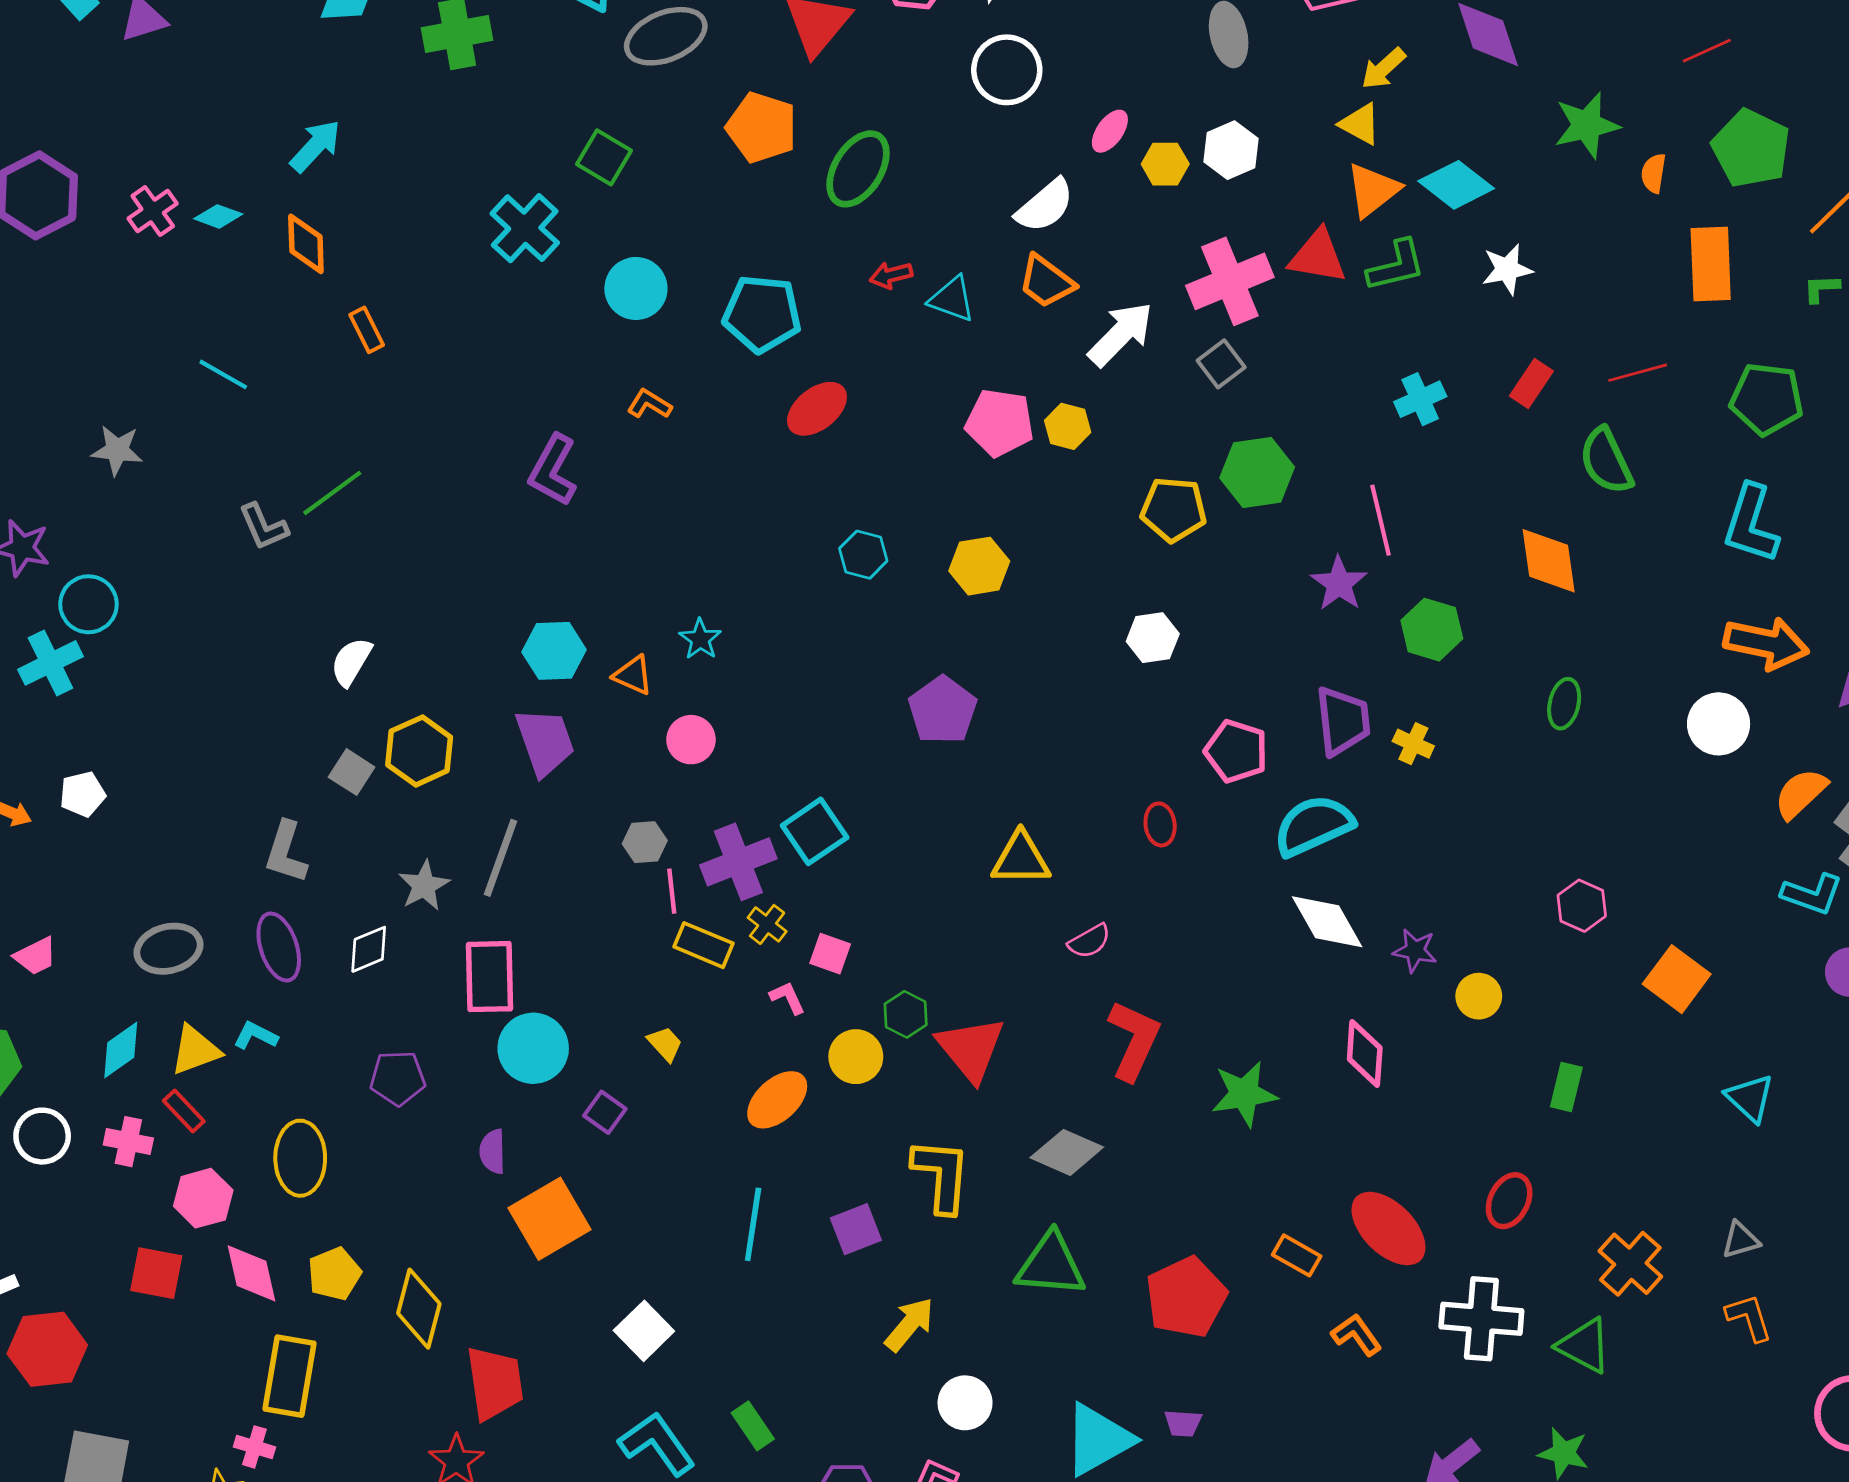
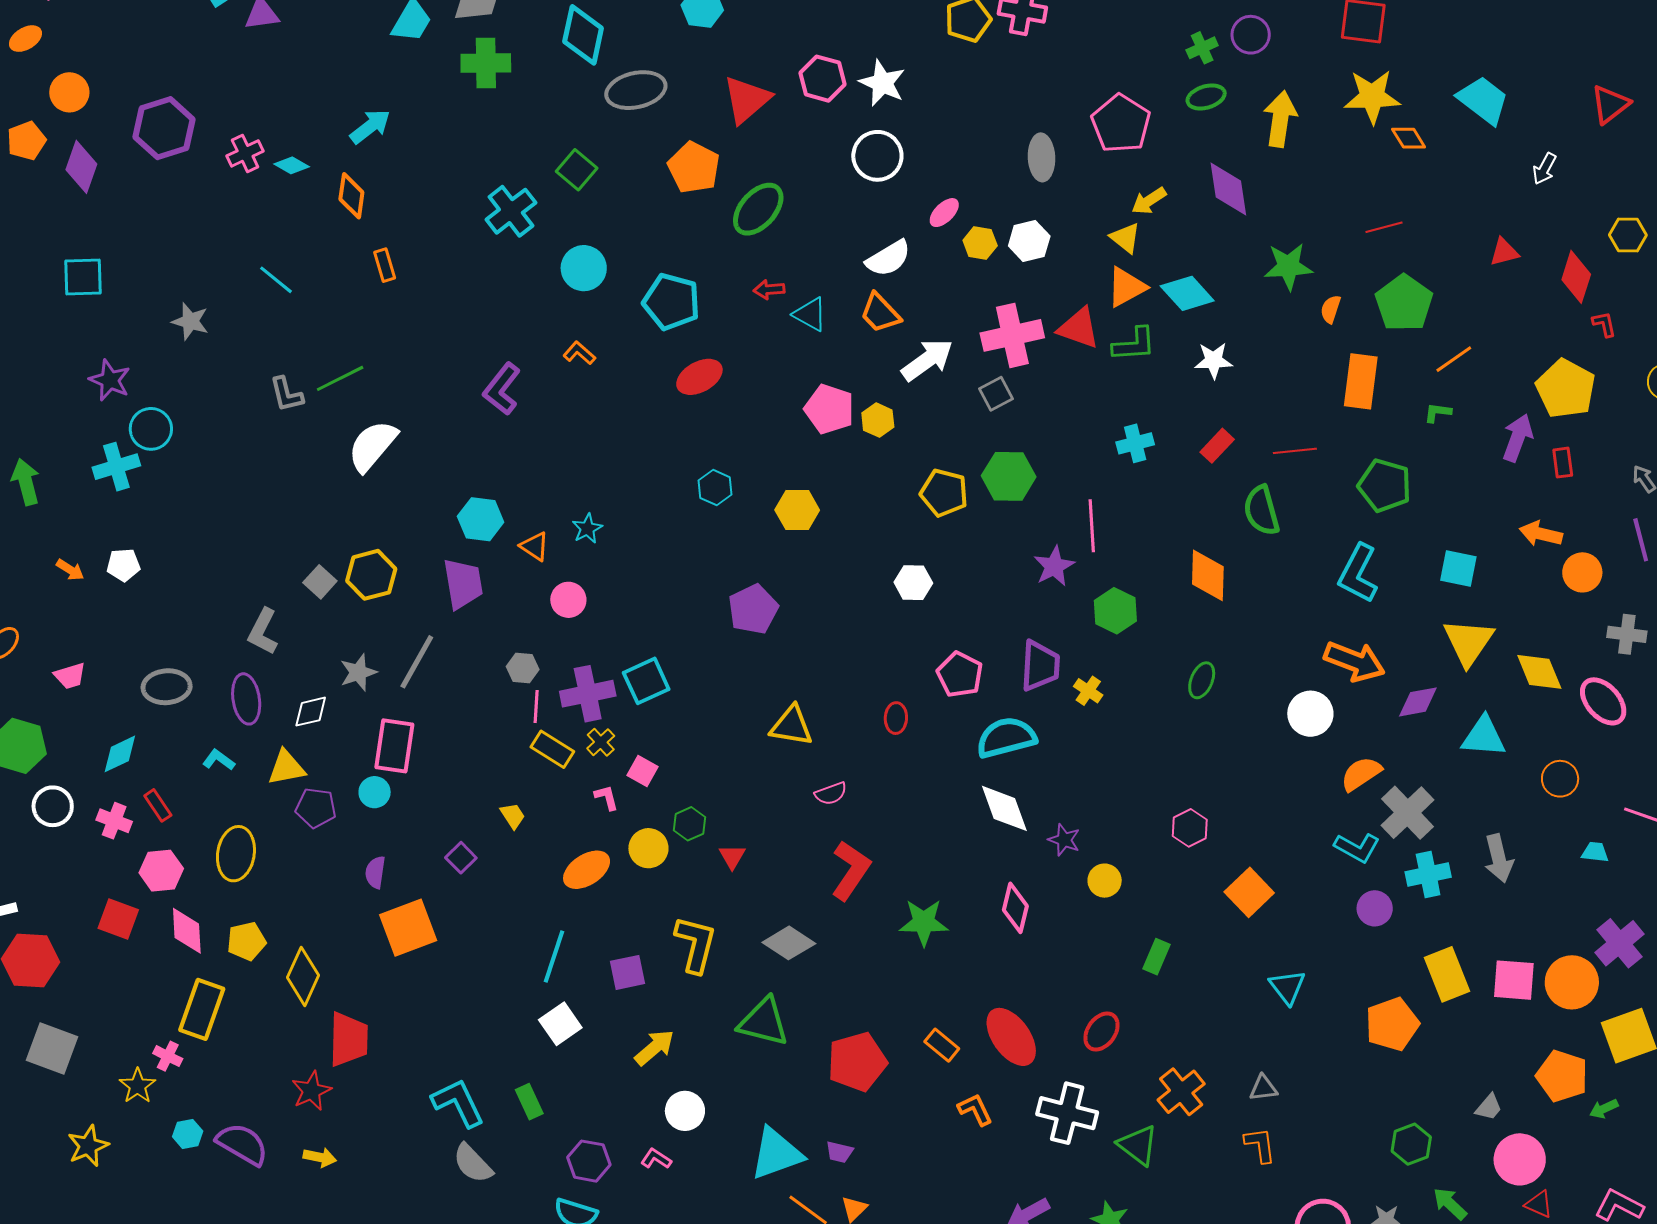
white semicircle: (351, 662) -> (372, 446), moved, size x1.5
cyan circle: (533, 1048) -> (375, 792), moved, size x0.6
red triangle: (971, 1049) -> (732, 857), size x0.5
yellow triangle: (195, 1050) -> (286, 768), moved
white square: (644, 1331) -> (560, 1024), moved

